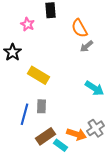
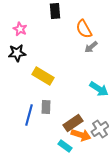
pink star: (28, 24) -> (20, 29), moved
black star: (13, 52) -> (17, 53), turned 30
brown rectangle: (46, 136) -> (73, 123), moved

